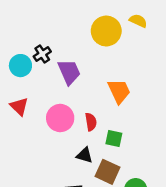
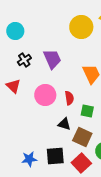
black cross: (42, 54) -> (24, 60), moved
cyan circle: (20, 66) -> (15, 31), moved

